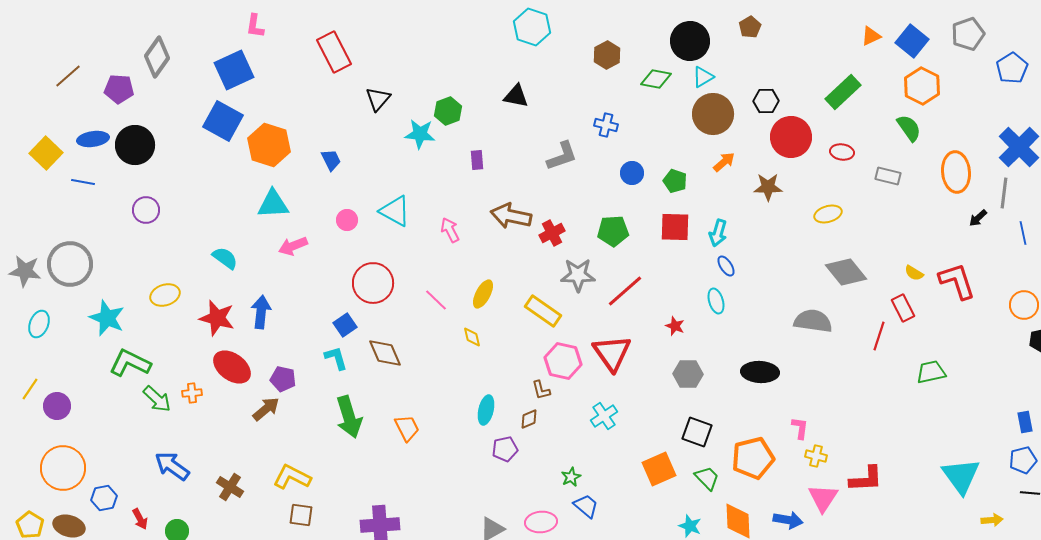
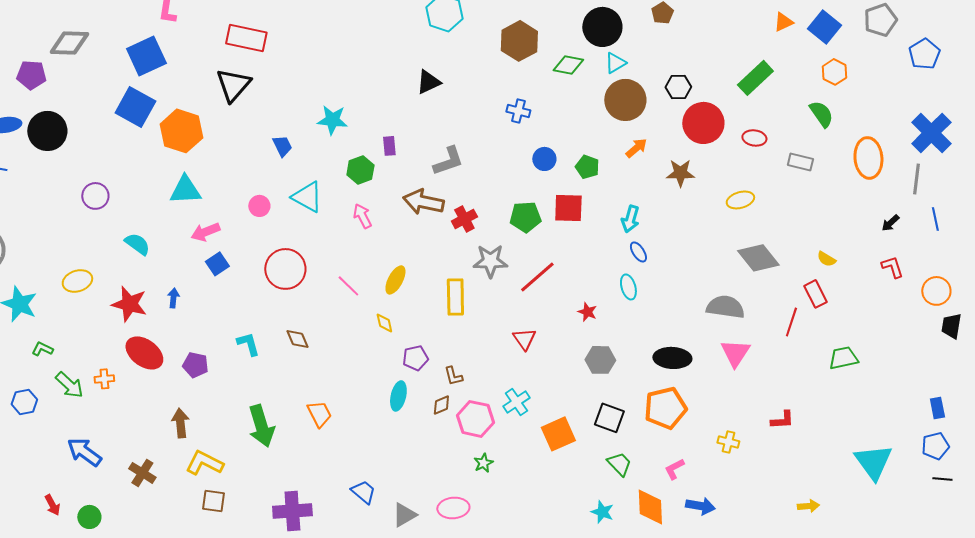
red rectangle: (334, 52) -> (246, 38), turned -51
brown hexagon: (607, 55) -> (519, 41), size x1.4
gray diamond: (157, 57) -> (69, 43), turned 57
orange hexagon: (922, 86) -> (834, 72), size x0.7
black triangle: (516, 96) -> (428, 82), turned -36
black triangle: (378, 99) -> (233, 85), moved, size x1.4
green hexagon: (448, 111) -> (360, 170), moved
gray L-shape: (562, 156) -> (448, 161), moved
blue trapezoid: (331, 160) -> (282, 146), moved
purple circle: (146, 210) -> (95, 196), moved
black arrow: (978, 218) -> (890, 223), moved
red square: (675, 227) -> (568, 208), moved
red L-shape: (957, 281) -> (892, 267), moved, size x0.6
yellow rectangle: (543, 311) -> (455, 297), turned 54
blue arrow: (261, 312) -> (173, 298), size x0.6
blue square: (345, 325) -> (217, 264), moved
brown diamond: (385, 353) -> (297, 339), size x0.7
red triangle: (612, 353) -> (524, 339), size x0.6
pink hexagon: (563, 361) -> (475, 419), moved
green L-shape: (130, 363) -> (42, 349), size x0.5
brown arrow: (266, 409) -> (180, 423), moved, turned -56
green arrow: (349, 417) -> (261, 426), moved
pink L-shape: (800, 428) -> (674, 469), moved, turned -125
purple pentagon: (505, 449) -> (415, 358), moved
orange pentagon: (753, 458) -> (665, 408), moved
orange square: (659, 469) -> (558, 434), moved
red L-shape: (866, 479) -> (782, 420), moved, size x0.7
blue hexagon: (104, 498) -> (24, 402), moved
pink triangle: (823, 498) -> (735, 353), moved
blue trapezoid: (586, 506) -> (363, 492), moved
yellow arrow: (992, 520) -> (808, 506), moved

